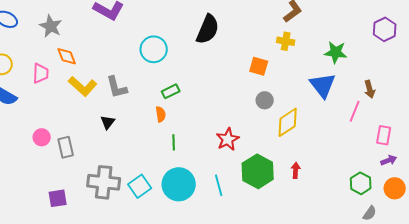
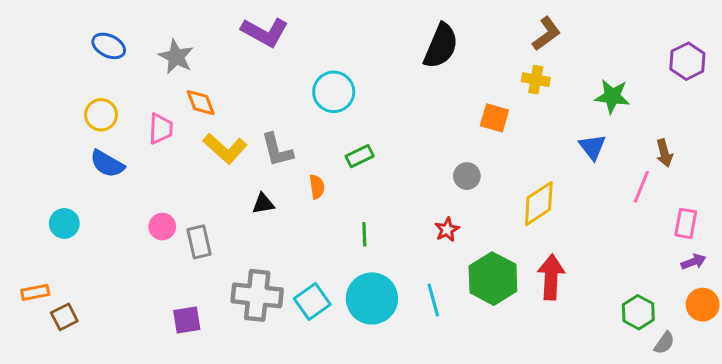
black semicircle: (208, 29) -> (441, 46), moved
blue triangle: (323, 85) -> (592, 147), size x0.7
gray circle: (265, 100) -> (467, 176), moved
orange semicircle: (161, 114) -> (317, 187), moved
black triangle: (108, 122) -> (263, 204), turned 42
red star: (228, 139) -> (447, 230), size x0.7
red arrow: (296, 170) -> (551, 277), size x1.8
green hexagon: (361, 183) -> (638, 312), moved

